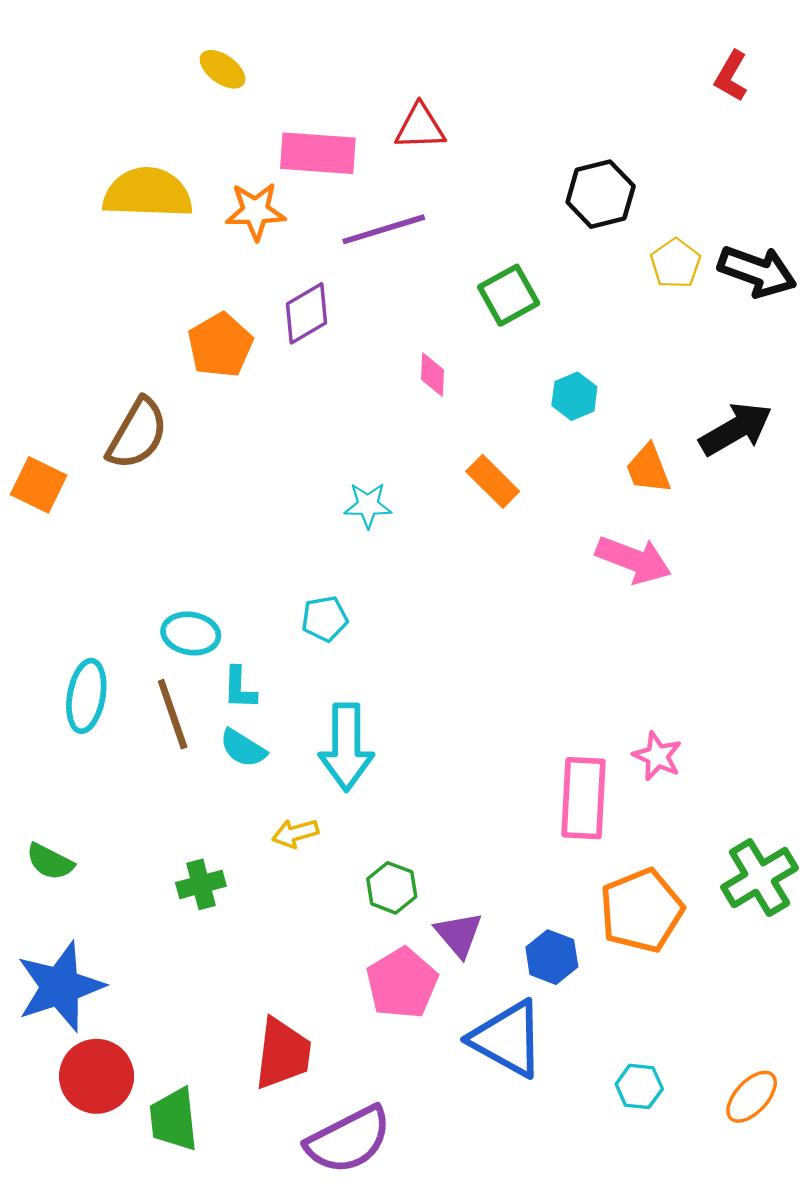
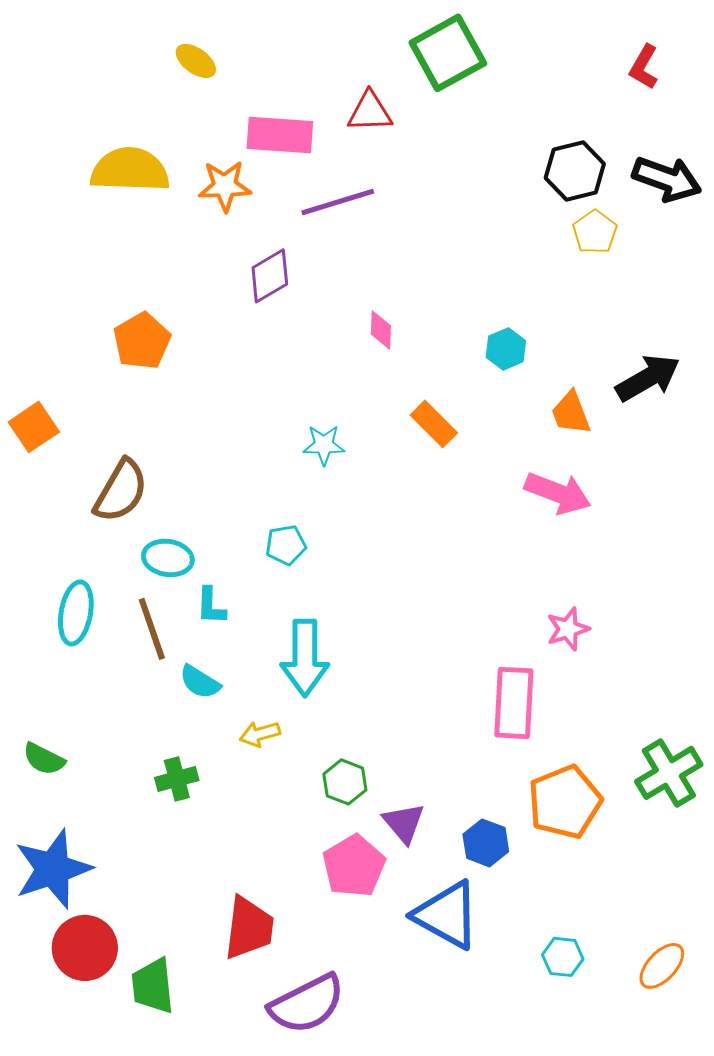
black hexagon: (601, 194) -> (575, 171), moved
black arrow: (757, 271) -> (667, 179), moved
green square: (509, 295) -> (448, 53), moved, size x1.4
orange pentagon: (220, 345) -> (142, 341), moved
brown semicircle: (137, 434) -> (121, 491), moved
orange square: (39, 485) -> (34, 427), turned 30
cyan semicircle: (243, 748) -> (200, 682), moved
pink star: (657, 756) -> (568, 629), moved, turned 30

